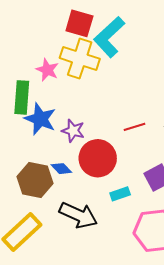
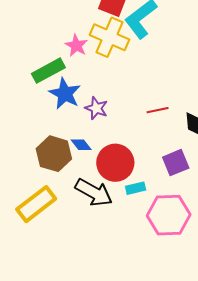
green rectangle: (22, 97) -> (48, 71), turned 52
red circle: (98, 158) -> (115, 163), moved
cyan rectangle: (120, 194) -> (136, 188), moved

